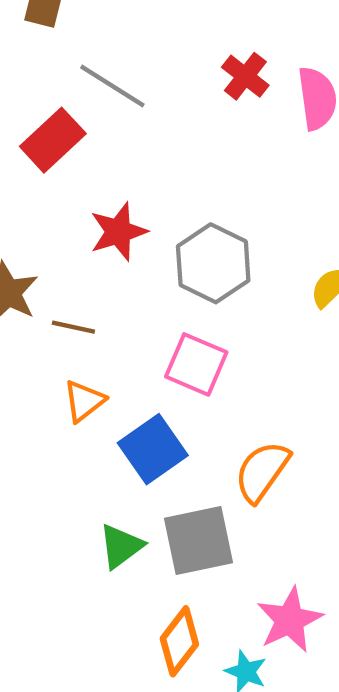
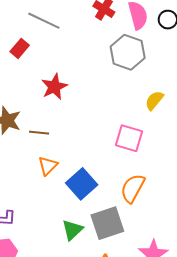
red rectangle: (53, 140) -> (20, 48), size x0.7
gray hexagon: (213, 263) -> (128, 52), moved
pink square: (196, 364) -> (129, 138), moved

